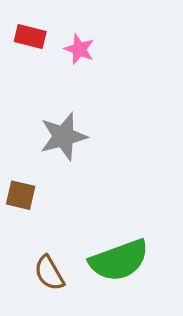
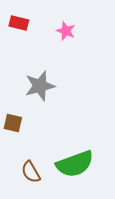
pink star: (79, 49) -> (66, 31), moved

